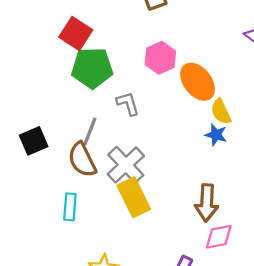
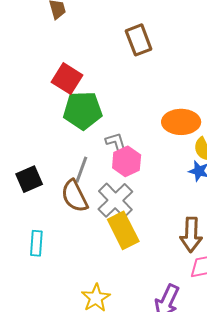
pink hexagon: (160, 58) -> (127, 161), moved
orange ellipse: (198, 82) -> (181, 122), turned -51
cyan rectangle: (70, 207) -> (36, 243), moved

